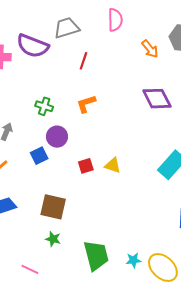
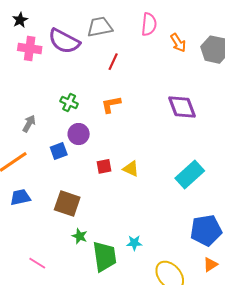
orange arrow: (150, 49) -> (178, 43), moved
green star: (53, 239) -> (80, 236), moved
cyan star: (133, 260) -> (134, 243), moved

